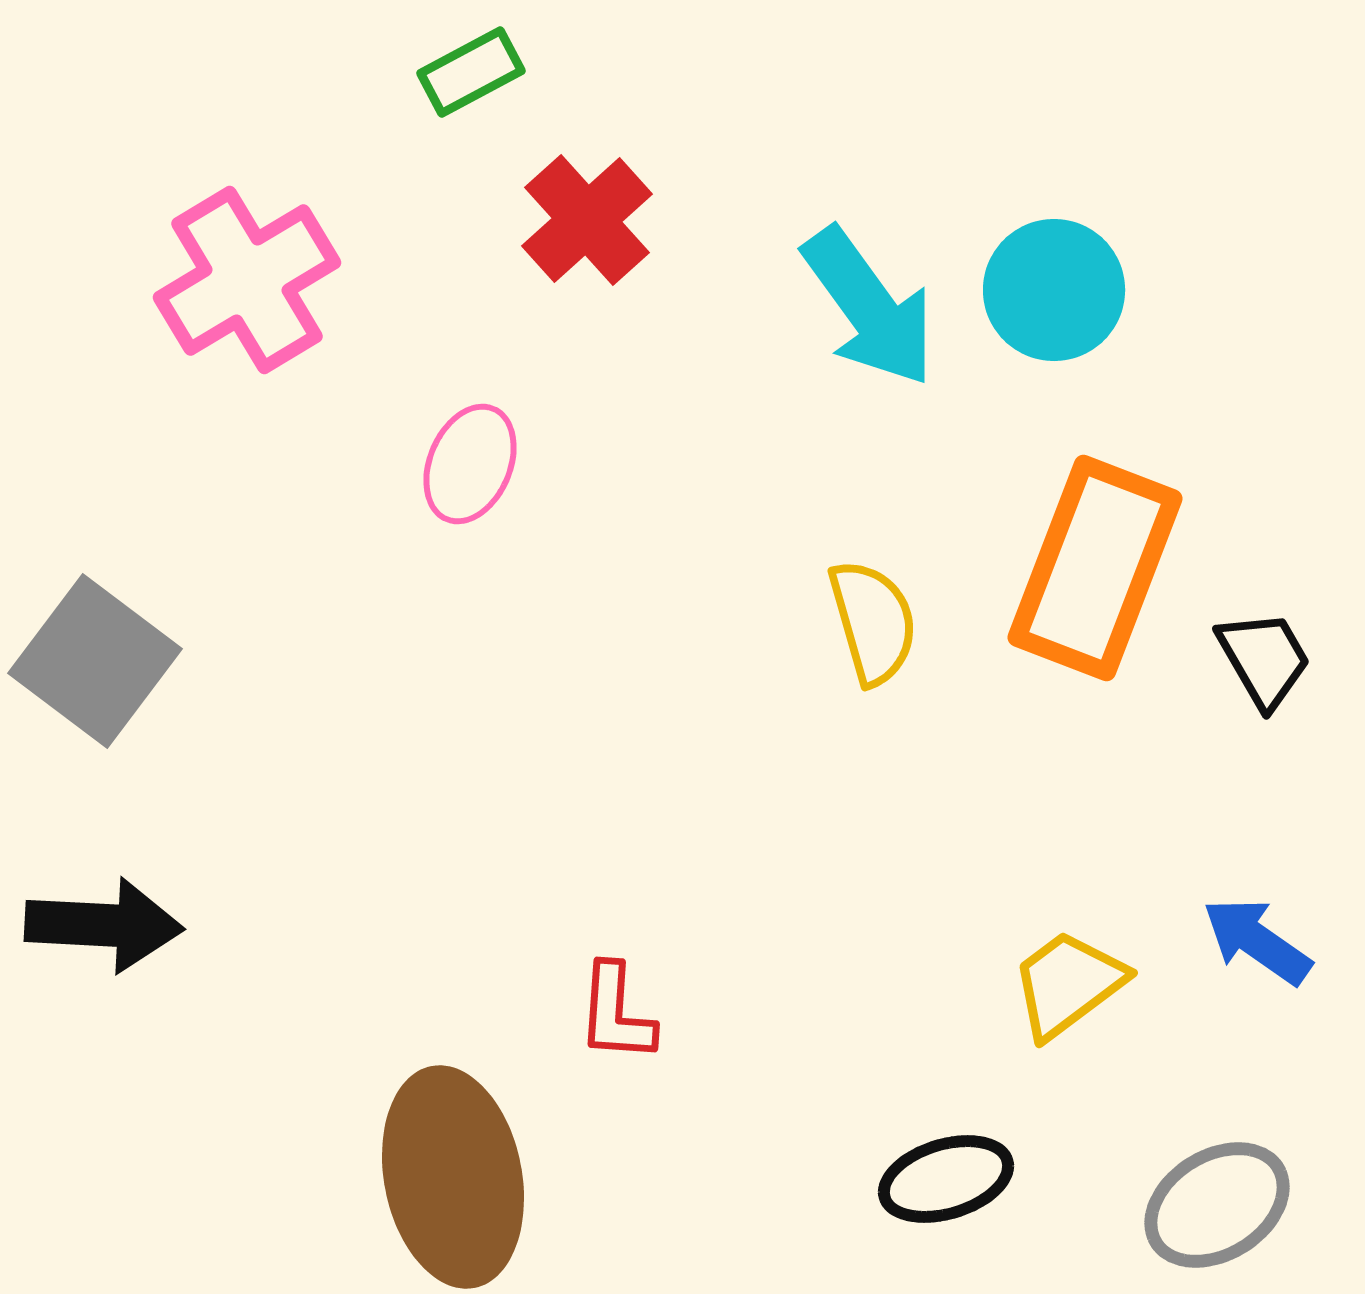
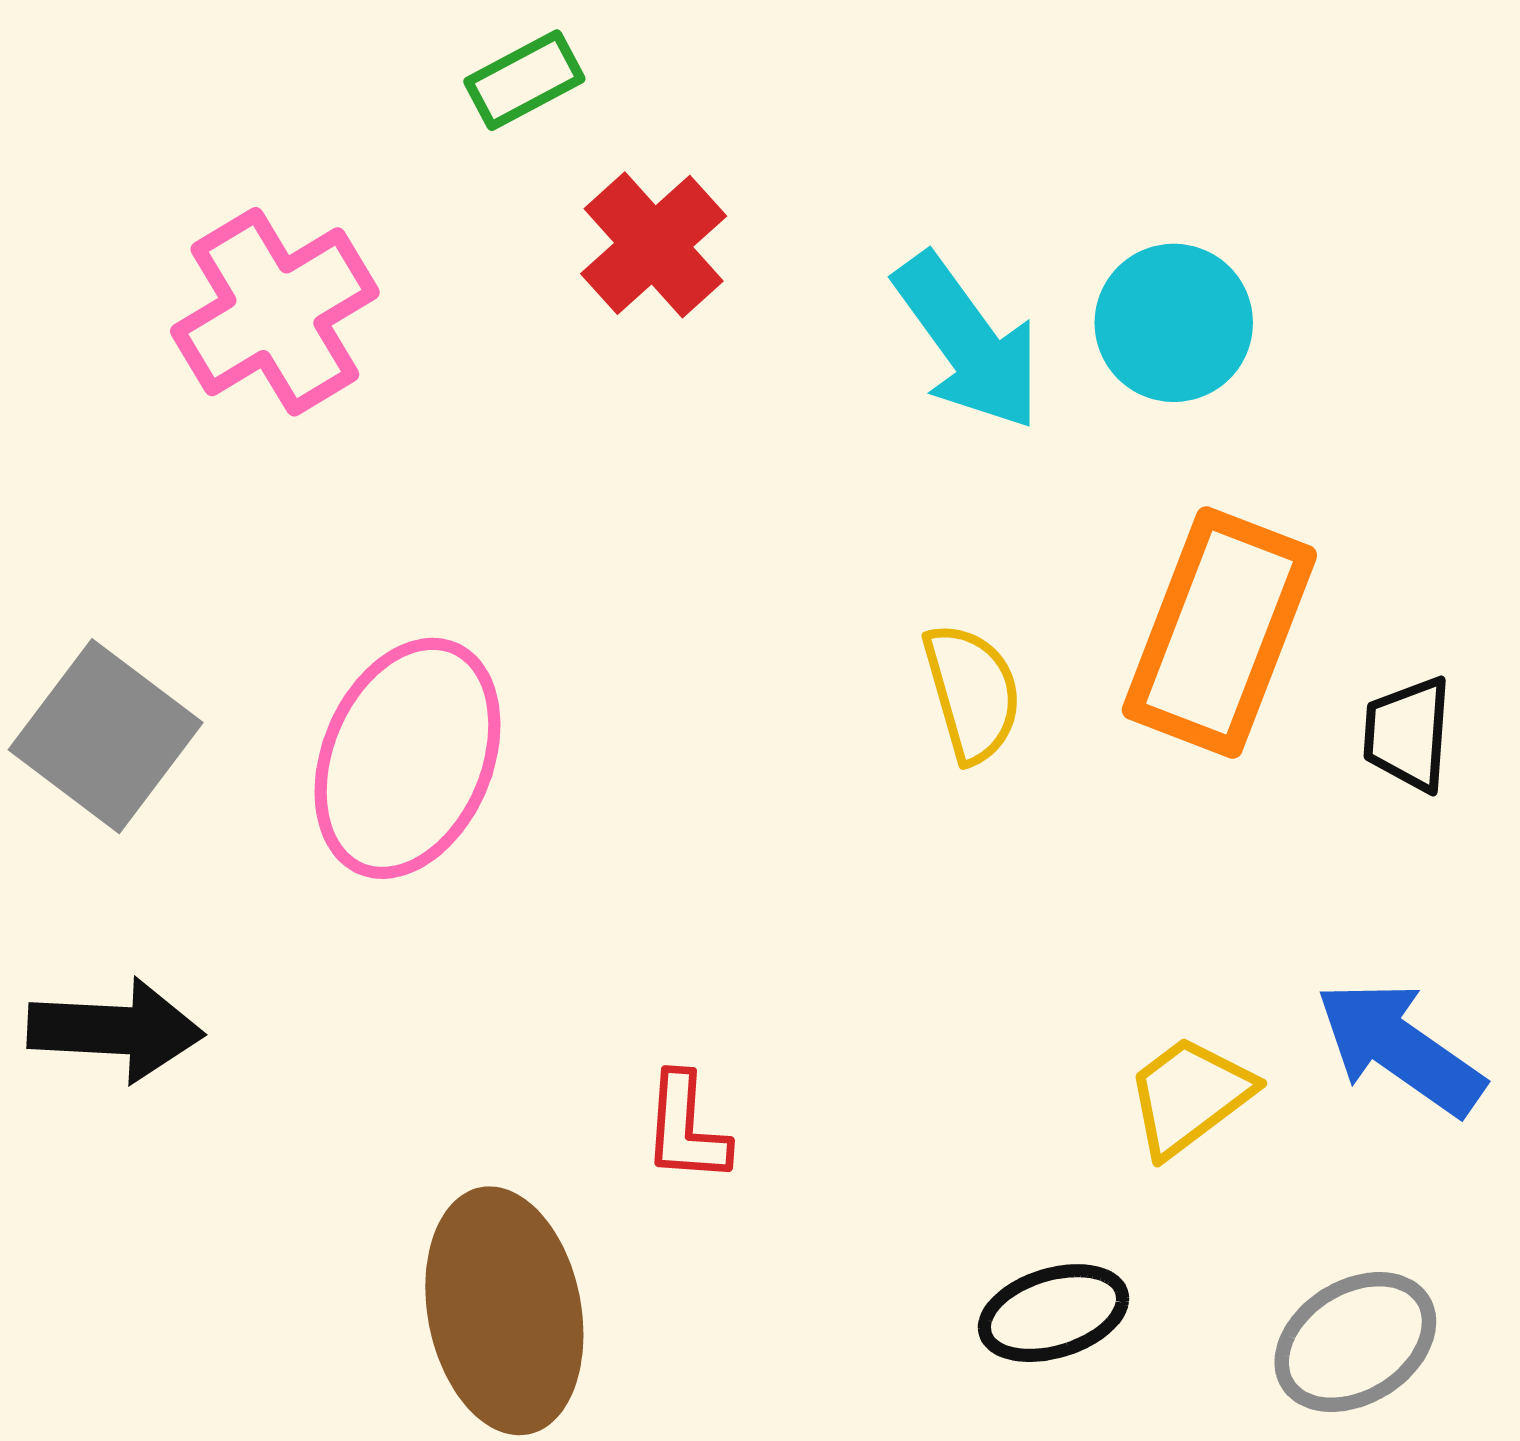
pink ellipse: (470, 464) -> (407, 758), moved, size x1.8
black trapezoid: (1264, 659) -> (1408, 734), turned -146
blue arrow: (1257, 941) -> (1400, 1048), size x1.4

